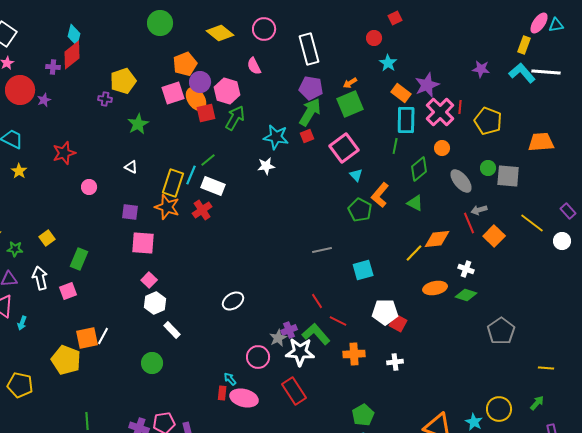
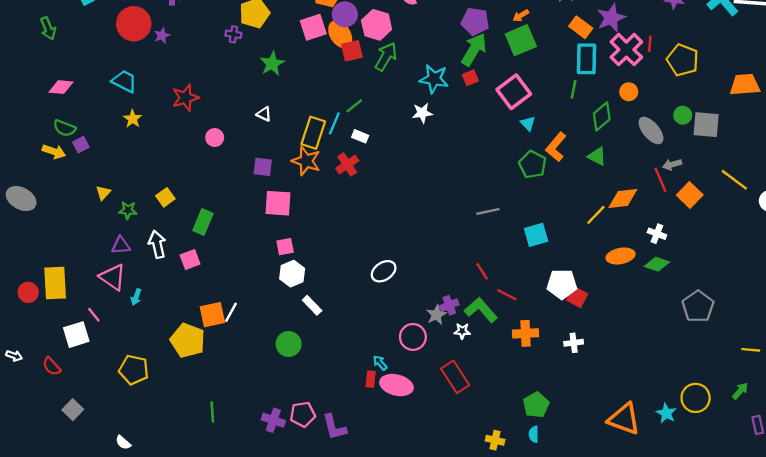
white rectangle: (213, 186) -> (360, 136), size x0.6
pink square: (149, 280) -> (285, 247), turned 35
white star: (300, 352) -> (462, 331), size x0.5

